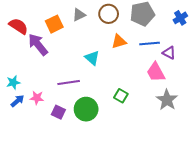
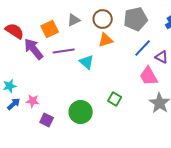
orange triangle: (119, 41) -> (106, 40), moved
blue line: (150, 44) -> (143, 48), turned -42
purple line: (69, 82) -> (64, 51), moved
purple square: (58, 112) -> (47, 120), moved

